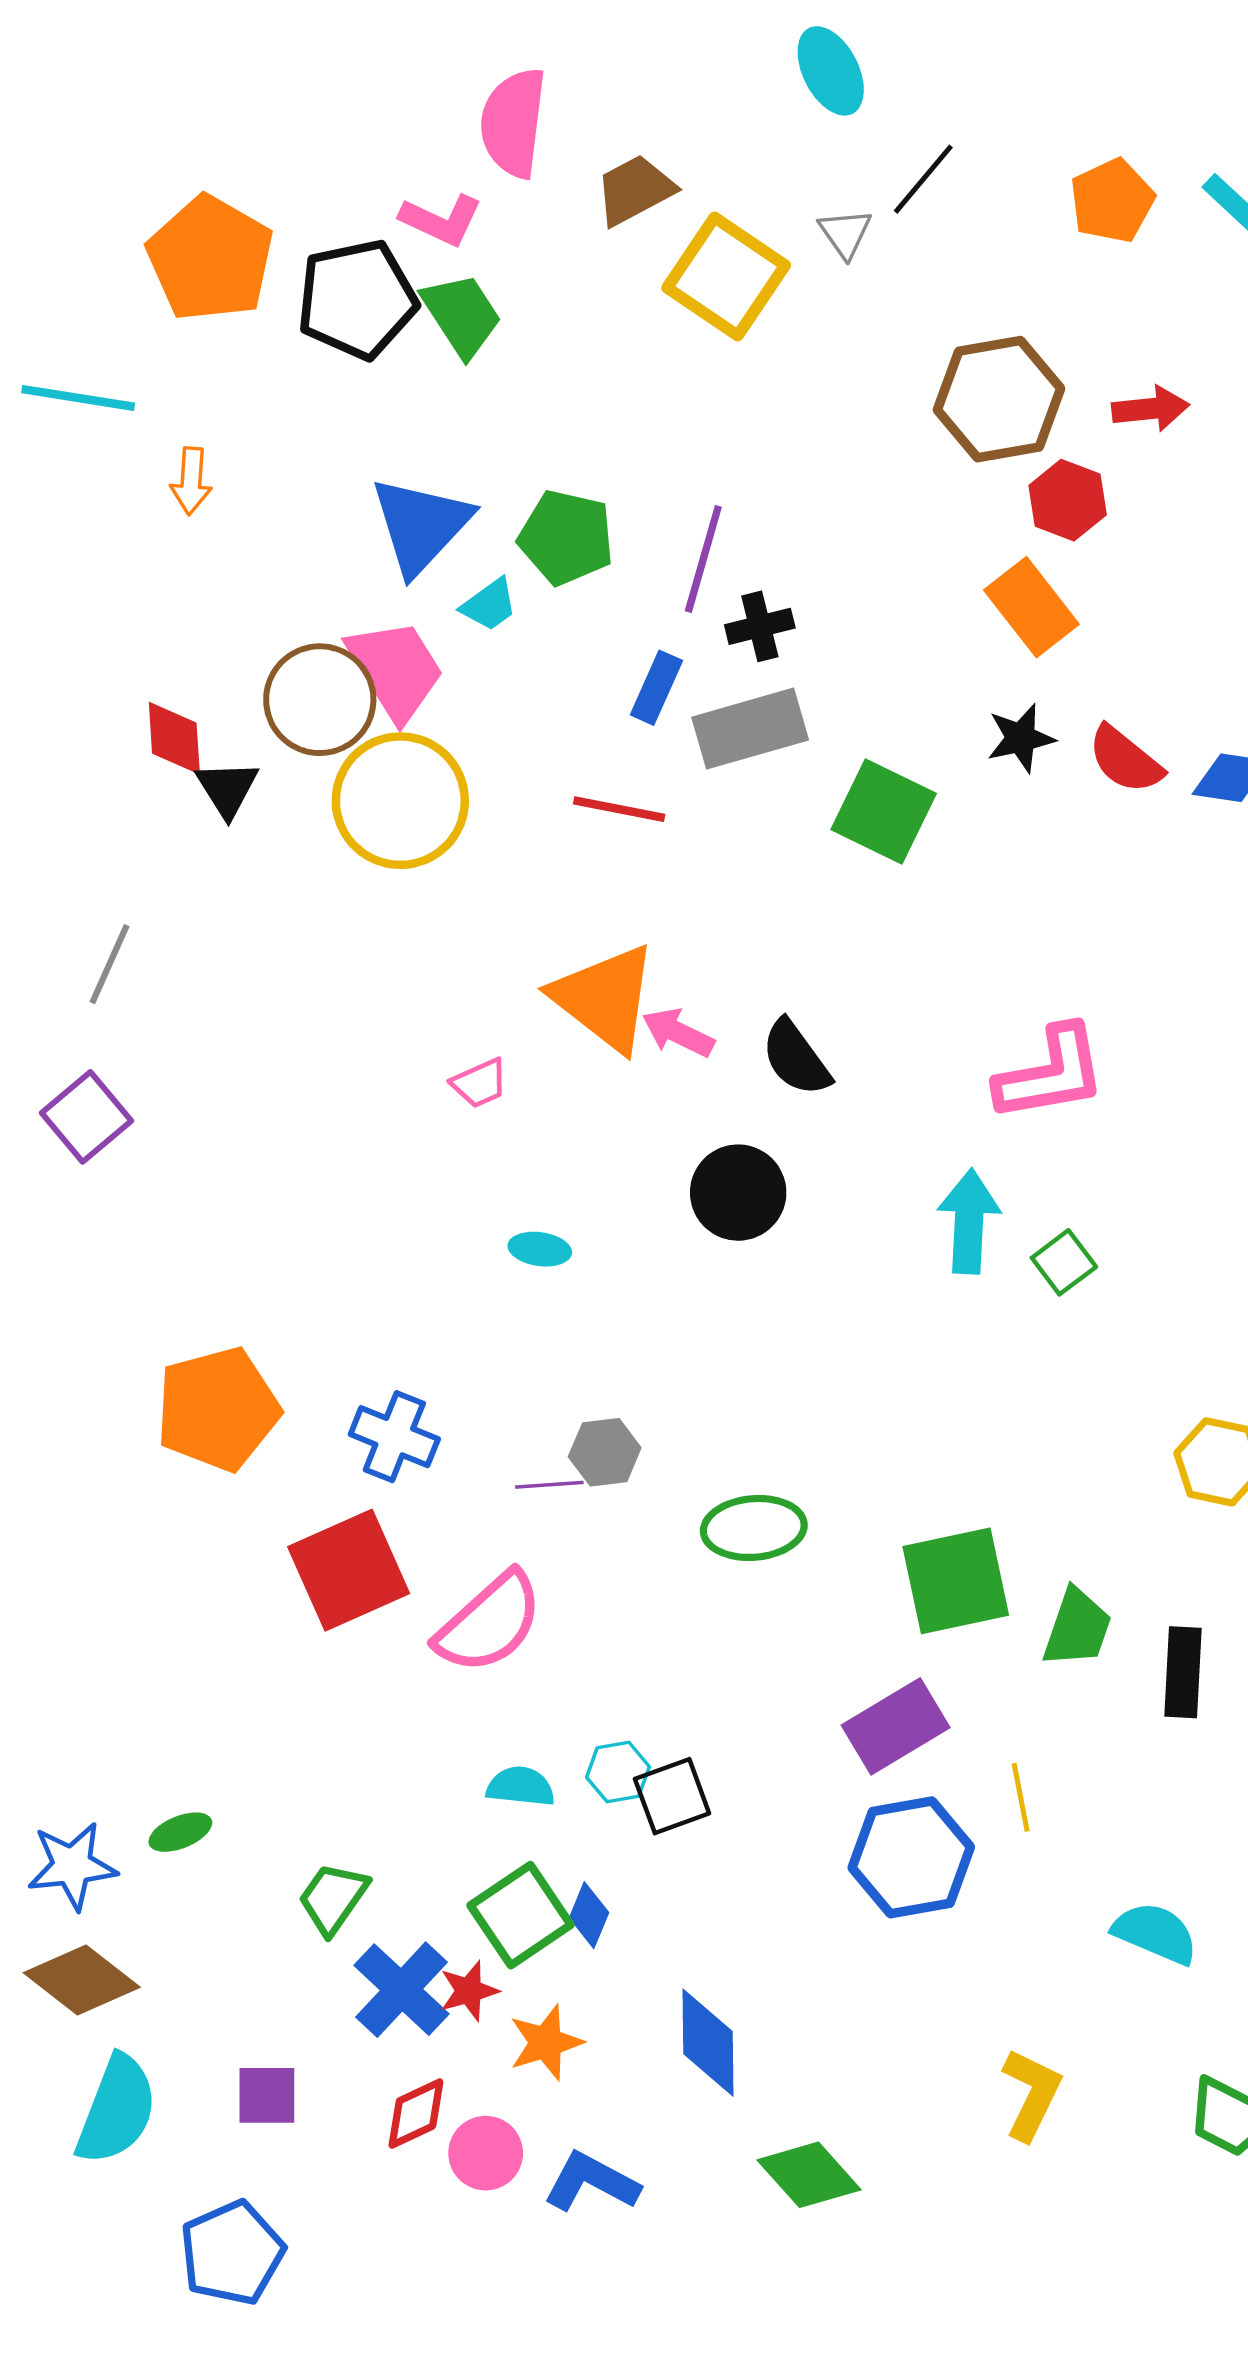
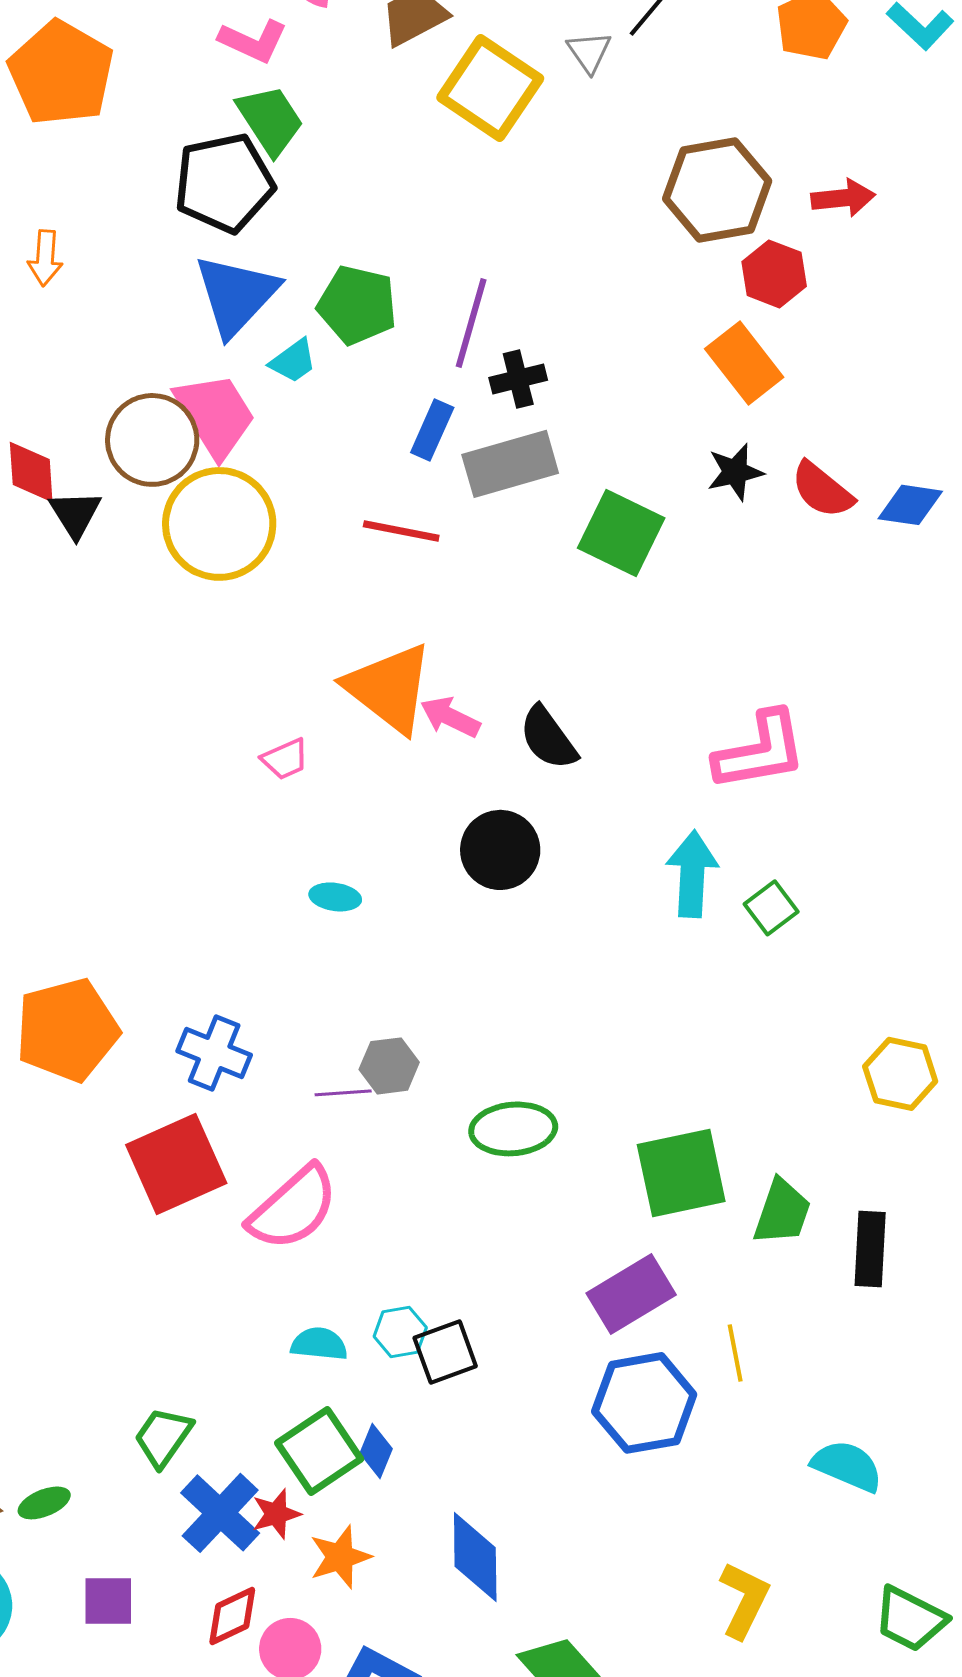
black pentagon: (357, 299) -> (224, 183), moved
green ellipse: (180, 1832) -> (44, 1503), moved

